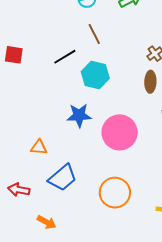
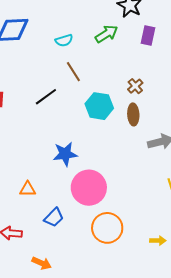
cyan hexagon: (95, 75) -> (99, 106), moved
pink circle: (120, 132) -> (89, 188), moved
blue trapezoid: (63, 178) -> (54, 218), size x0.7

